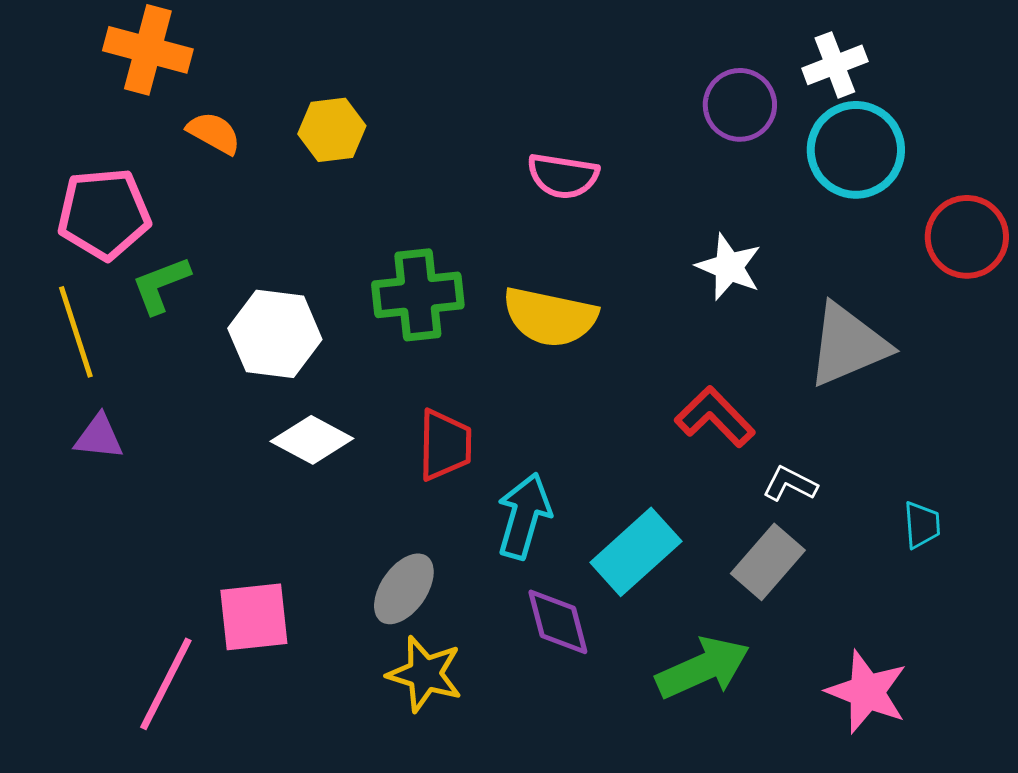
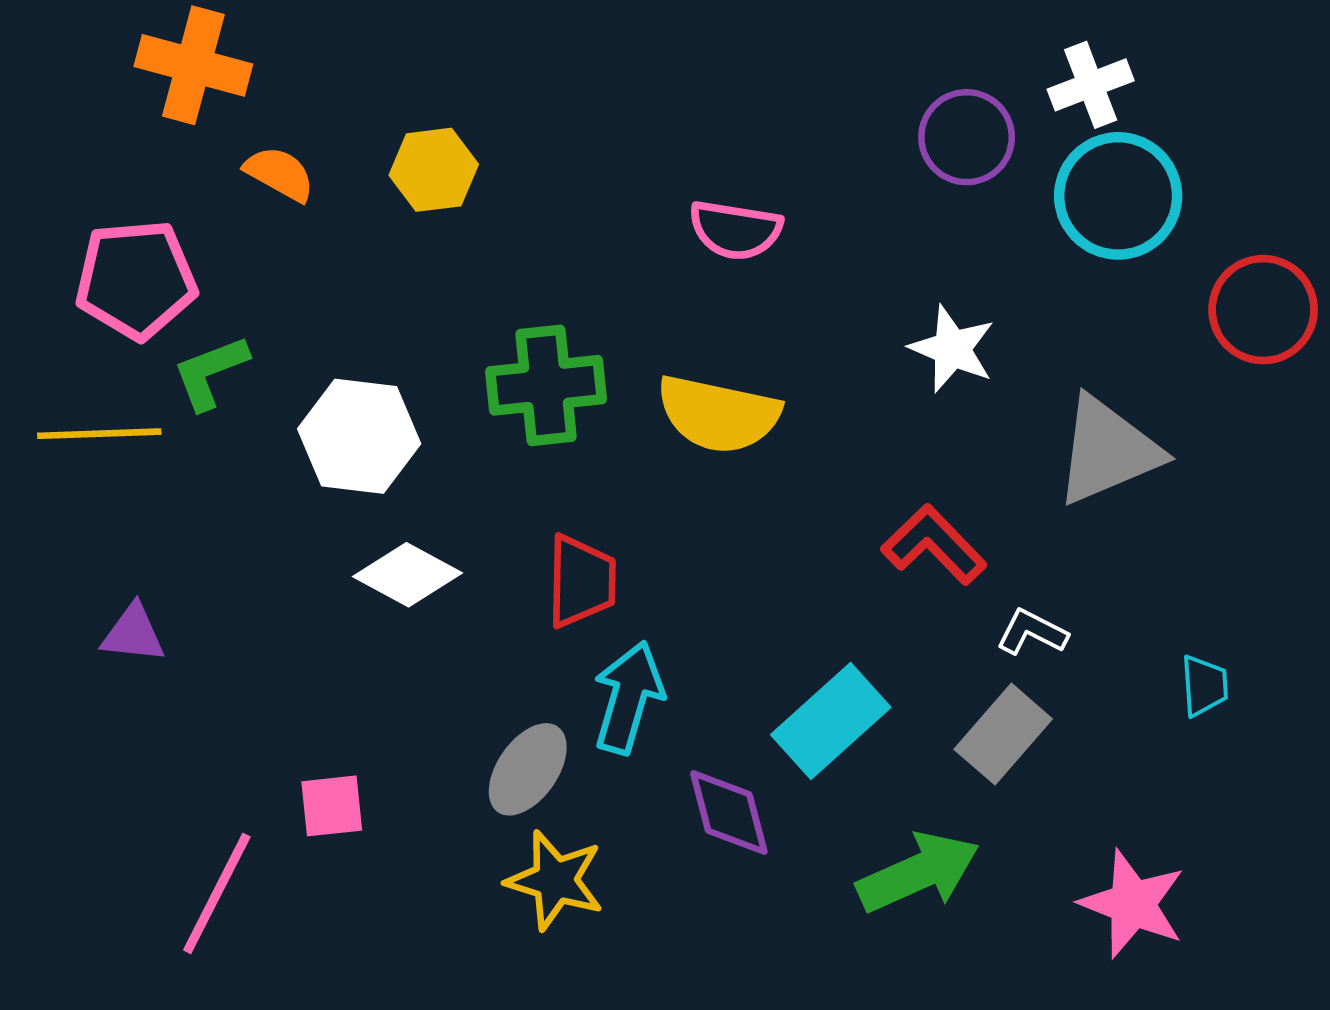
yellow line: (76, 332) -> (99, 434), turned -74
purple triangle: (99, 437) -> (133, 634), moved
cyan arrow: (524, 516) -> (628, 698), moved
pink square: (254, 617) -> (332, 806), size x0.7

